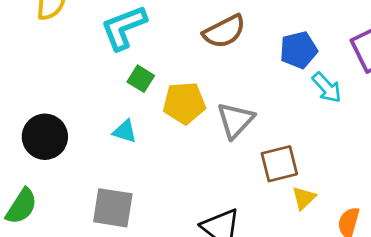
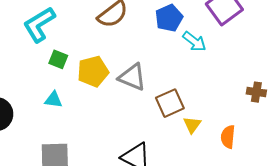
gray triangle: (235, 120) -> (132, 77), turned -40

